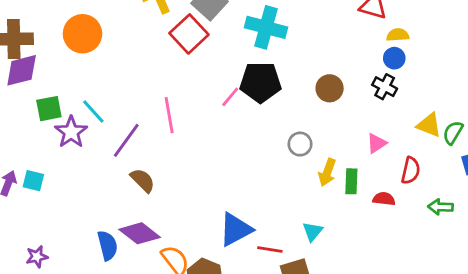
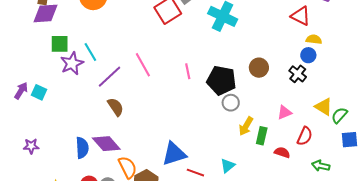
black pentagon: (260, 82) -> (221, 80), moved
pink line: (230, 97) -> (188, 71), moved, turned -63
pink line: (169, 115) -> (143, 65), turned -30

